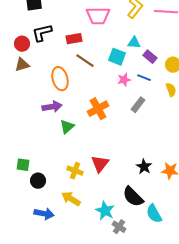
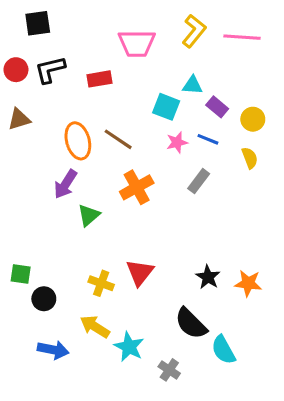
red circle: (22, 44) -> (16, 70), moved
brown line: (85, 61) -> (118, 139), moved
purple arrow: (52, 107) -> (66, 184), turned 132
cyan star: (105, 211) -> (129, 347), moved

